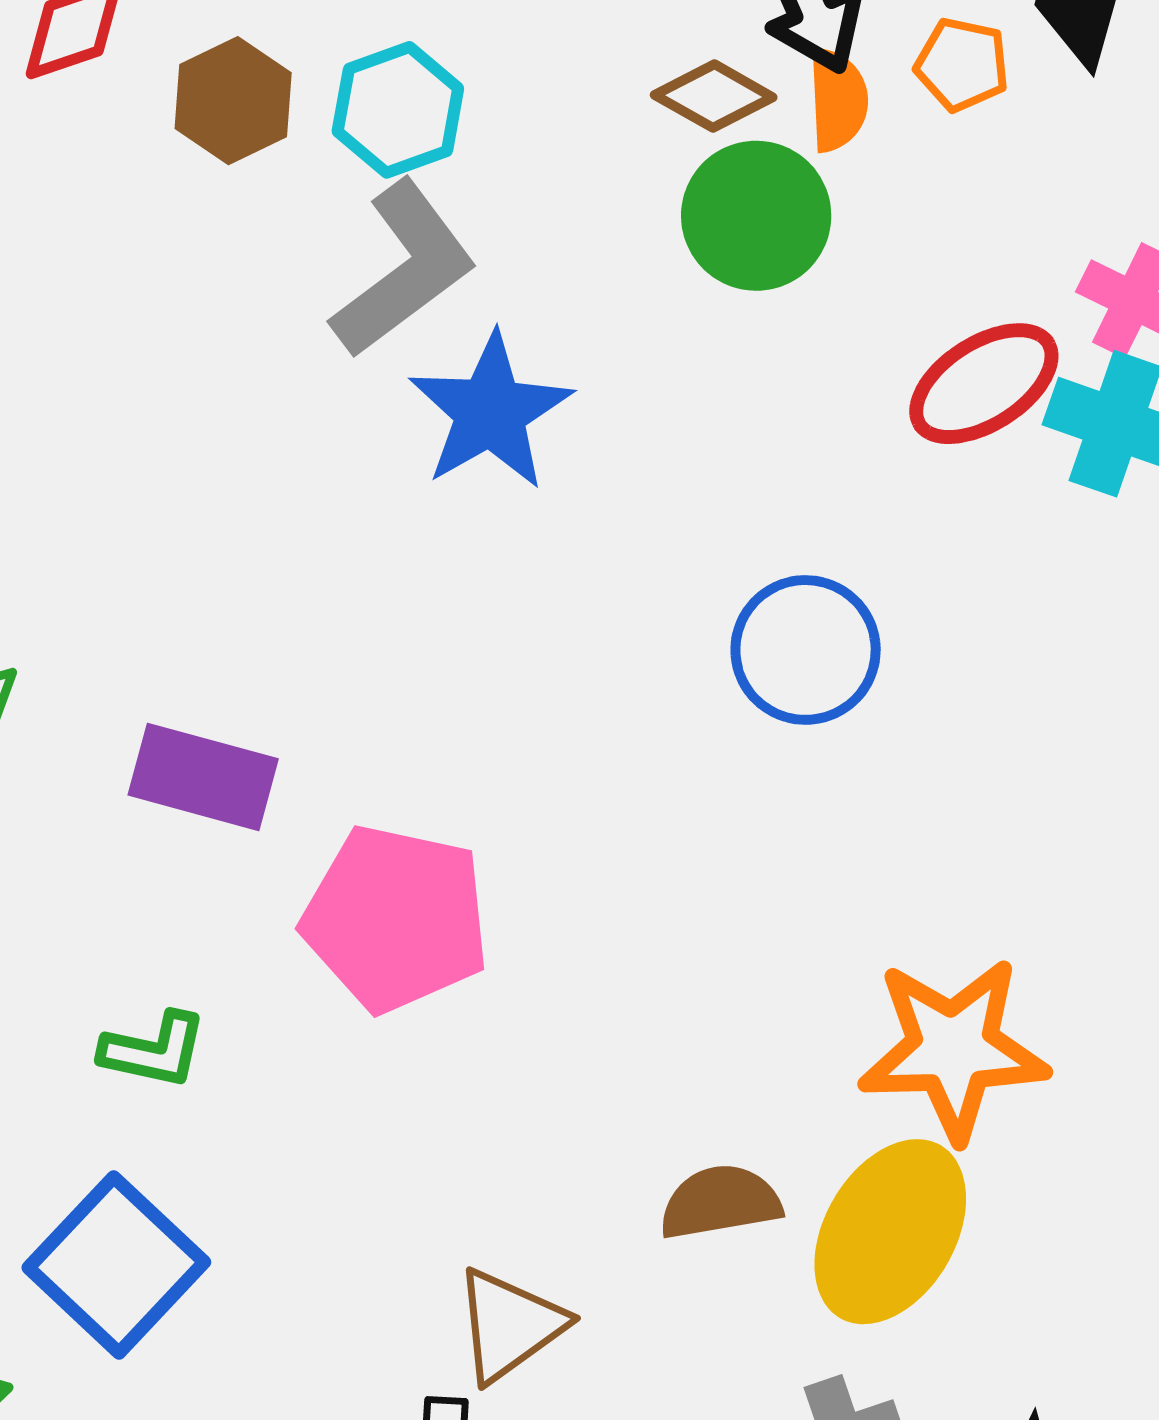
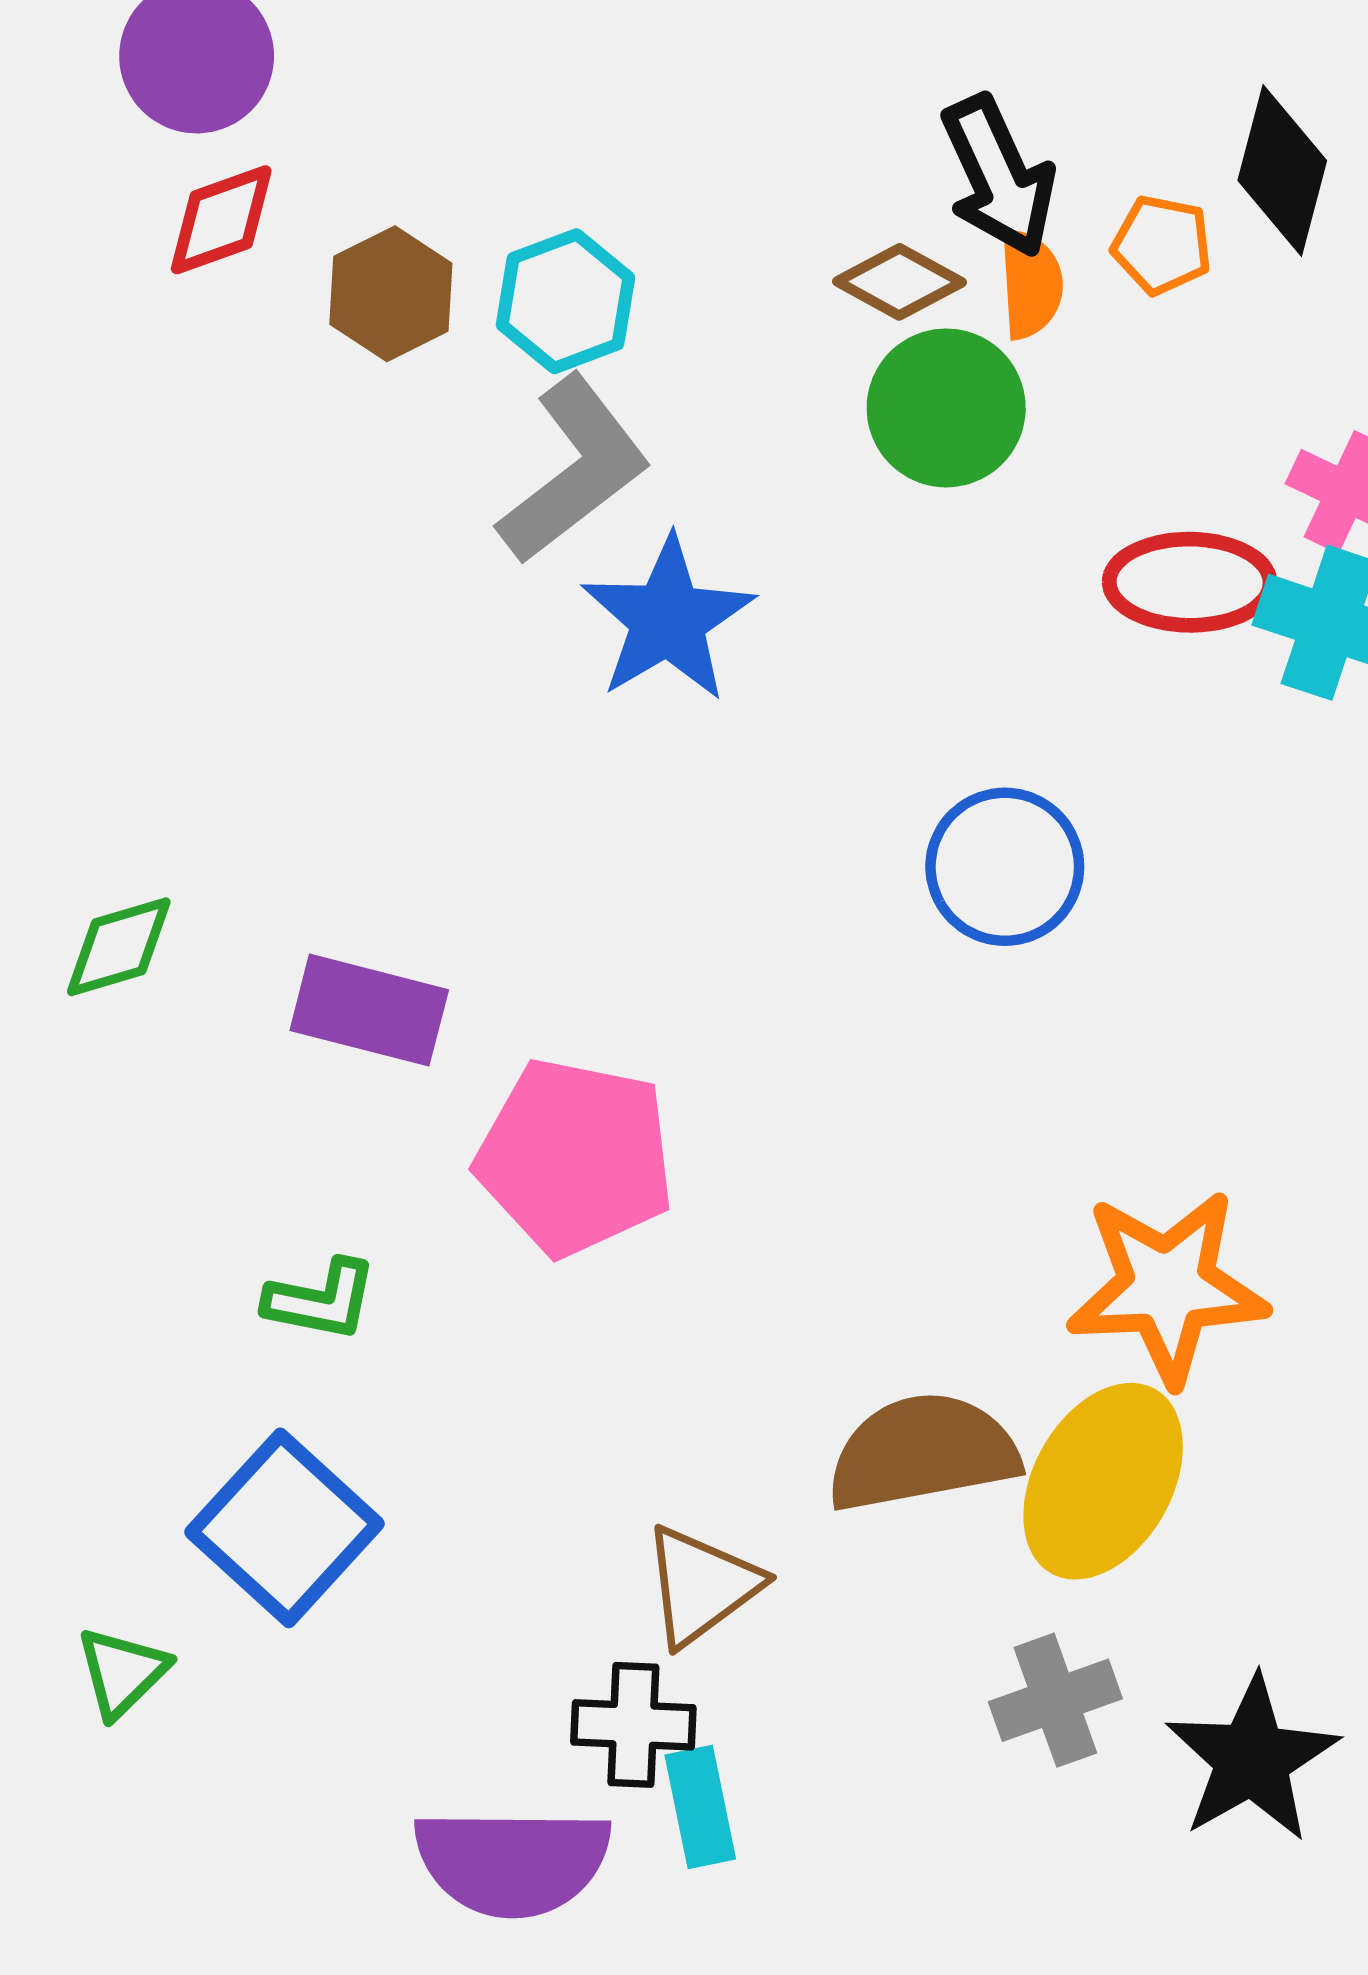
red ellipse: (984, 384) -> (1190, 582), turned 34
brown semicircle: (720, 1202) -> (923, 1452), size x1.5

